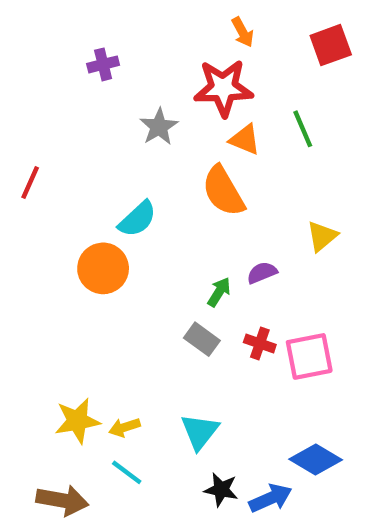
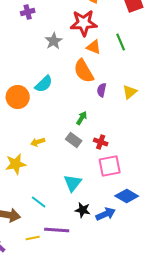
orange circle: (103, 268) -> (18, 97), moved
purple semicircle: (262, 273) -> (102, 90), moved, turned -56
pink square: (309, 356) -> (110, 166), moved
yellow star: (77, 421) -> (16, 164), moved
yellow arrow: (125, 427) -> (38, 142), moved

